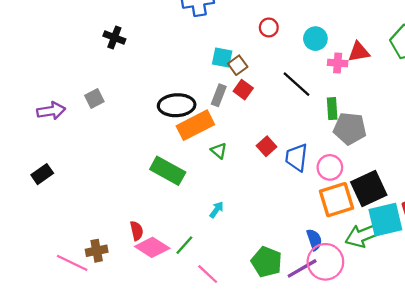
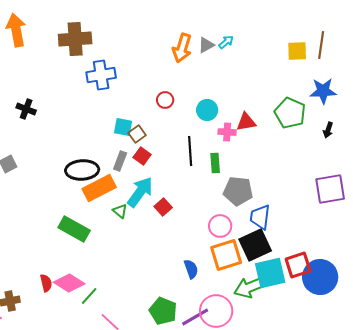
black line: (297, 84) -> (190, 151), turned 44
green rectangle: (332, 109) -> (215, 163), moved
blue trapezoid: (297, 157) -> (260, 217), moved
cyan arrow: (217, 210) -> (140, 192), moved, size x2.0
blue semicircle: (314, 240) -> (191, 269), moved
pink diamond: (152, 247) -> (69, 283), moved

